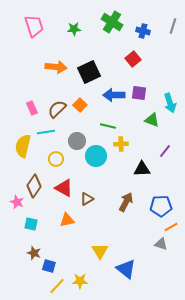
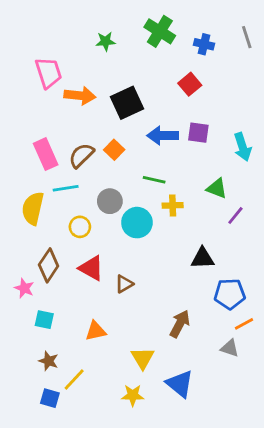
pink trapezoid: (34, 26) -> (49, 73), moved
gray line: (173, 26) -> (247, 37), turned -35
pink rectangle: (32, 108) -> (46, 154), size x1.5
green triangle: (152, 120) -> (217, 188), moved
black triangle: (142, 169) -> (203, 258), moved
brown arrow: (126, 202) -> (180, 324), moved
orange triangle: (67, 220) -> (96, 331), moved
blue square: (49, 266) -> (50, 398), moved
yellow star: (80, 281) -> (133, 395), moved
yellow line: (57, 286) -> (74, 379), moved

